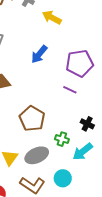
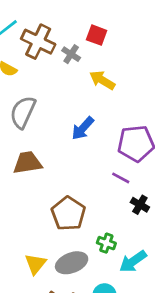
black cross: (87, 124) -> (140, 205), moved

